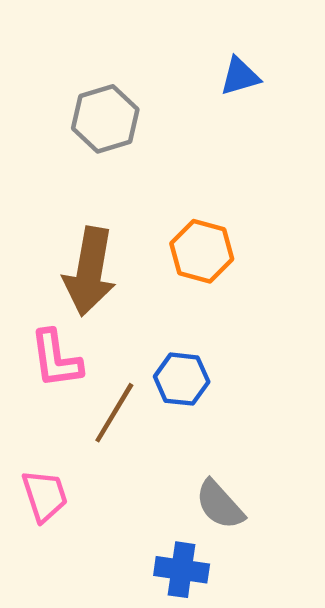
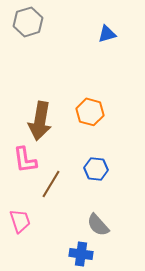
gray hexagon: (105, 119) -> (28, 22), moved
blue hexagon: (182, 379) -> (96, 169), moved

